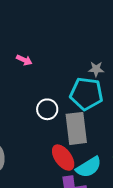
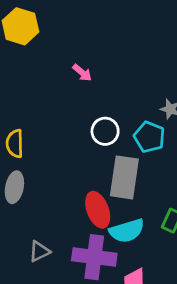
cyan pentagon: (86, 94) -> (149, 137), size x0.7
white circle: (47, 109) -> (105, 131), moved

